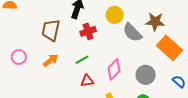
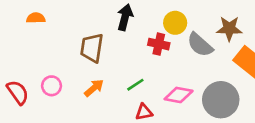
red cross: (88, 31) -> (159, 44), moved, turned 35
pink diamond: (114, 69) -> (179, 95), turned 60
gray circle: (146, 75) -> (221, 100), size x1.4

